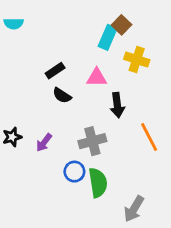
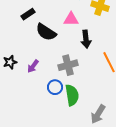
black rectangle: (55, 71) -> (28, 14), moved
black semicircle: (62, 95) -> (46, 32), size x1.5

